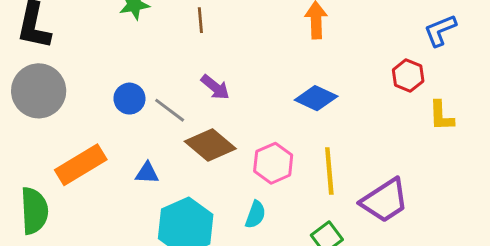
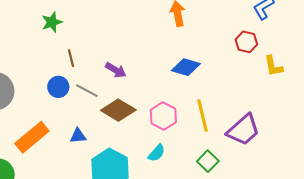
brown line: (200, 20) -> (71, 58), moved
cyan semicircle: (255, 215) -> (157, 153), turned 30

